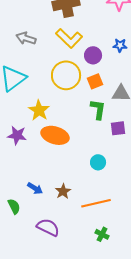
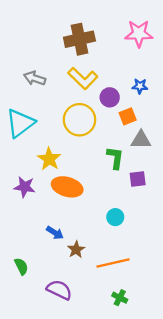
orange square: (95, 81) -> (128, 116), moved
blue arrow: (35, 188) -> (55, 233), moved

